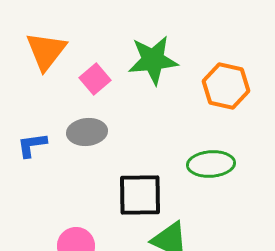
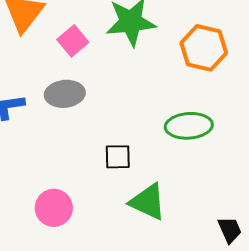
black square: (140, 195) -> (118, 157), size x0.6

